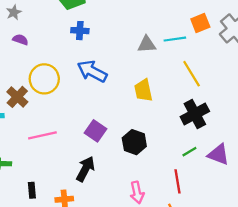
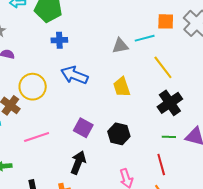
orange square: (200, 23) -> (166, 21), turned 30
green line: (189, 152) -> (169, 137), turned 40

